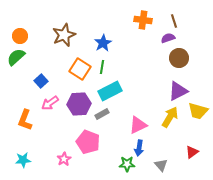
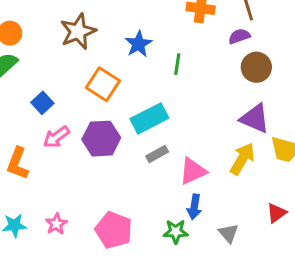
green line: (102, 67) -> (177, 64), moved
purple triangle: (178, 91) -> (255, 118), turned 50
gray rectangle: (102, 114) -> (157, 154), moved
pink pentagon: (88, 142) -> (114, 230), moved
pink star: (64, 159) -> (56, 224), moved

